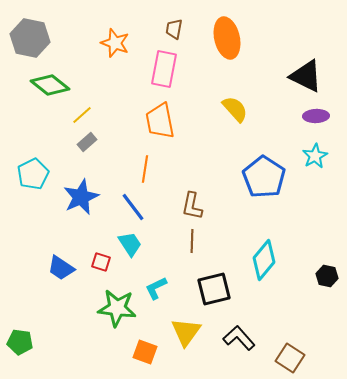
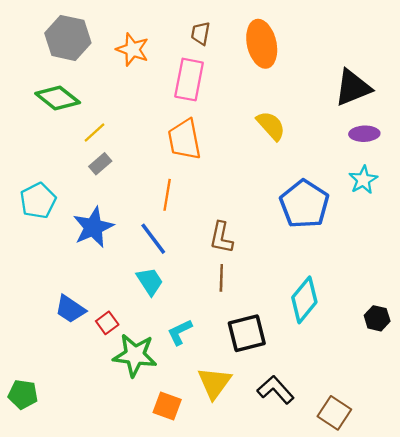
gray hexagon: (30, 38) -> (68, 38), moved
black triangle: (306, 76) -> (353, 88), turned -48
red square: (101, 262) -> (107, 323), moved, turned 36

